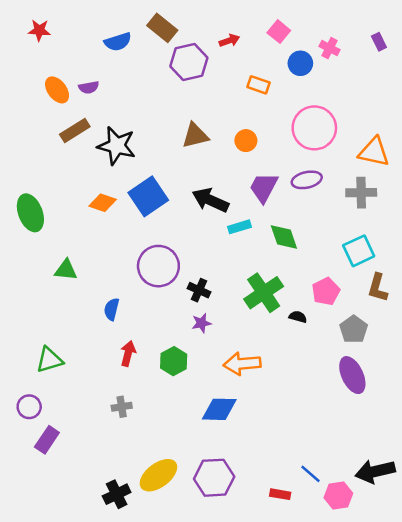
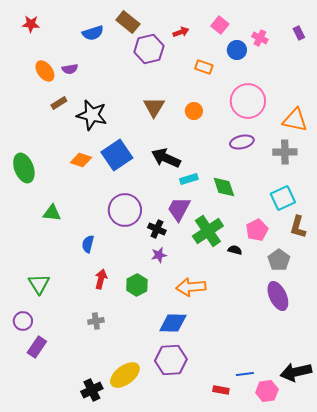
brown rectangle: (75, 130) -> (59, 103), size x0.7
brown triangle: (195, 136) -> (154, 107), turned -45
purple trapezoid: (264, 187) -> (179, 209), moved
green triangle: (49, 360) -> (39, 284), turned -45
blue line: (311, 474) -> (245, 374), turned -48
purple hexagon: (214, 478) -> (171, 360), moved

